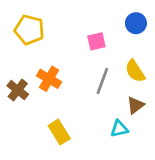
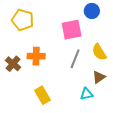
blue circle: (136, 23) -> (92, 11), moved
pink square: (96, 41) -> (72, 30), size x1.5
orange cross: (49, 79) -> (36, 56), turned -30

